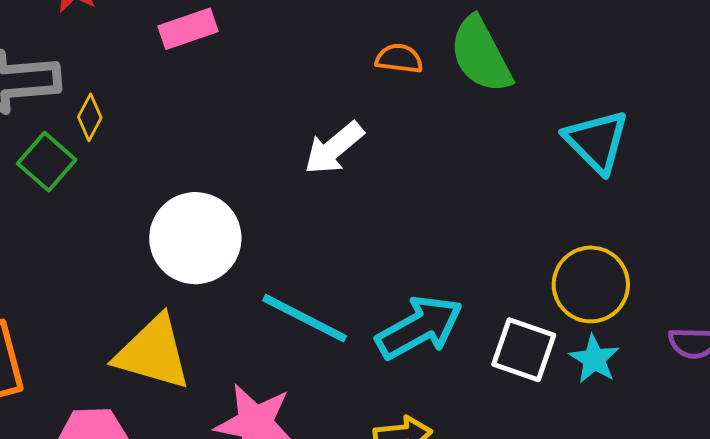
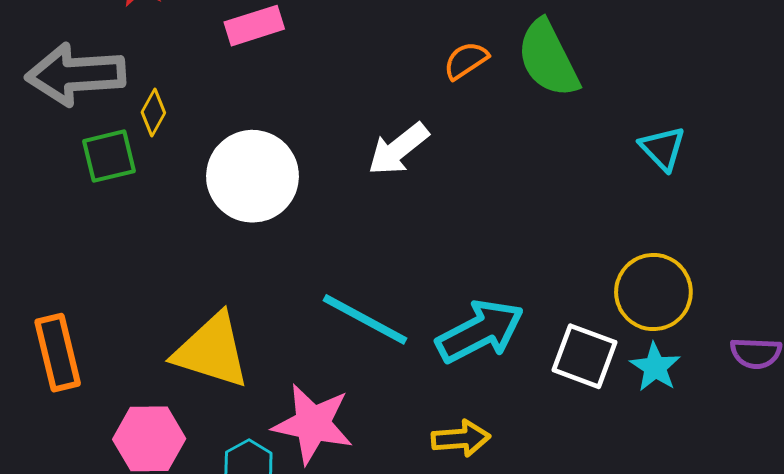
orange semicircle: (399, 59) -> (466, 60), turned -42
cyan triangle: (597, 141) -> (662, 148), size x0.7
green square: (47, 162) -> (109, 156), turned 34
white circle: (195, 238) -> (252, 176), moved

